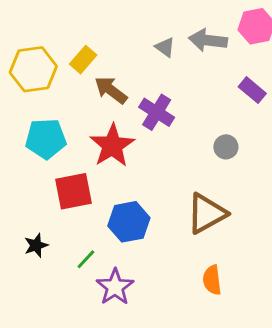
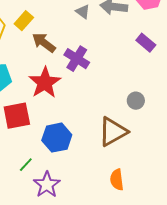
gray circle: (226, 147) -> (136, 101), moved

